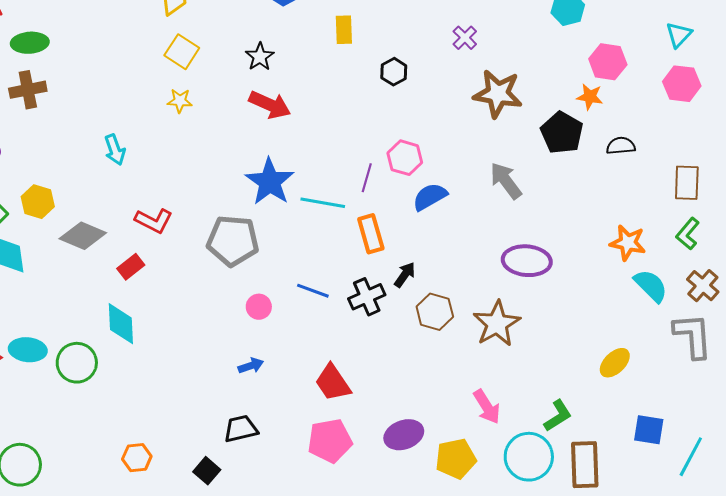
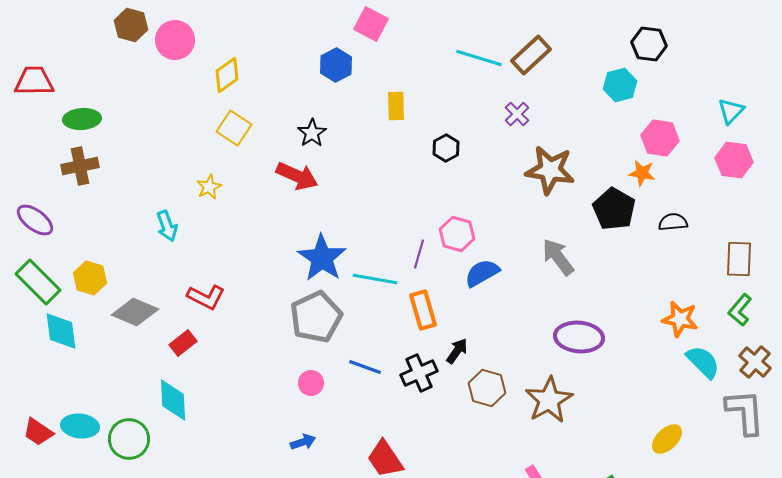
yellow star: (180, 101) -> (209, 187), moved, turned -30
red arrow: (270, 105) -> (297, 176), moved
gray pentagon: (233, 241) -> (316, 317), moved, turned -30

